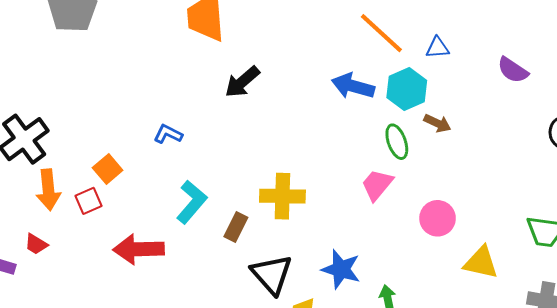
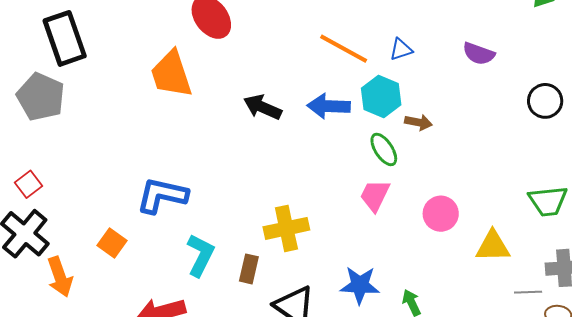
black arrow: (242, 82) -> (263, 107), moved, turned 78
blue L-shape: (168, 134) -> (162, 195), size x1.8
red square: (89, 201) -> (28, 184), moved

